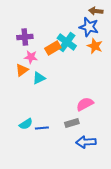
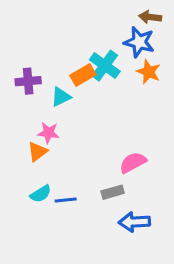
purple cross: (25, 37) -> (28, 81), moved
pink star: (31, 57) -> (48, 133), moved
orange triangle: (22, 70) -> (38, 152), moved
cyan triangle: (39, 78) -> (61, 97), moved

